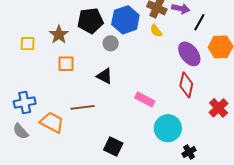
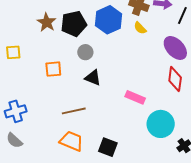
brown star: (59, 35) -> (47, 22), moved
gray circle: (111, 43) -> (85, 52), moved
orange trapezoid: (52, 122) -> (71, 141), moved

